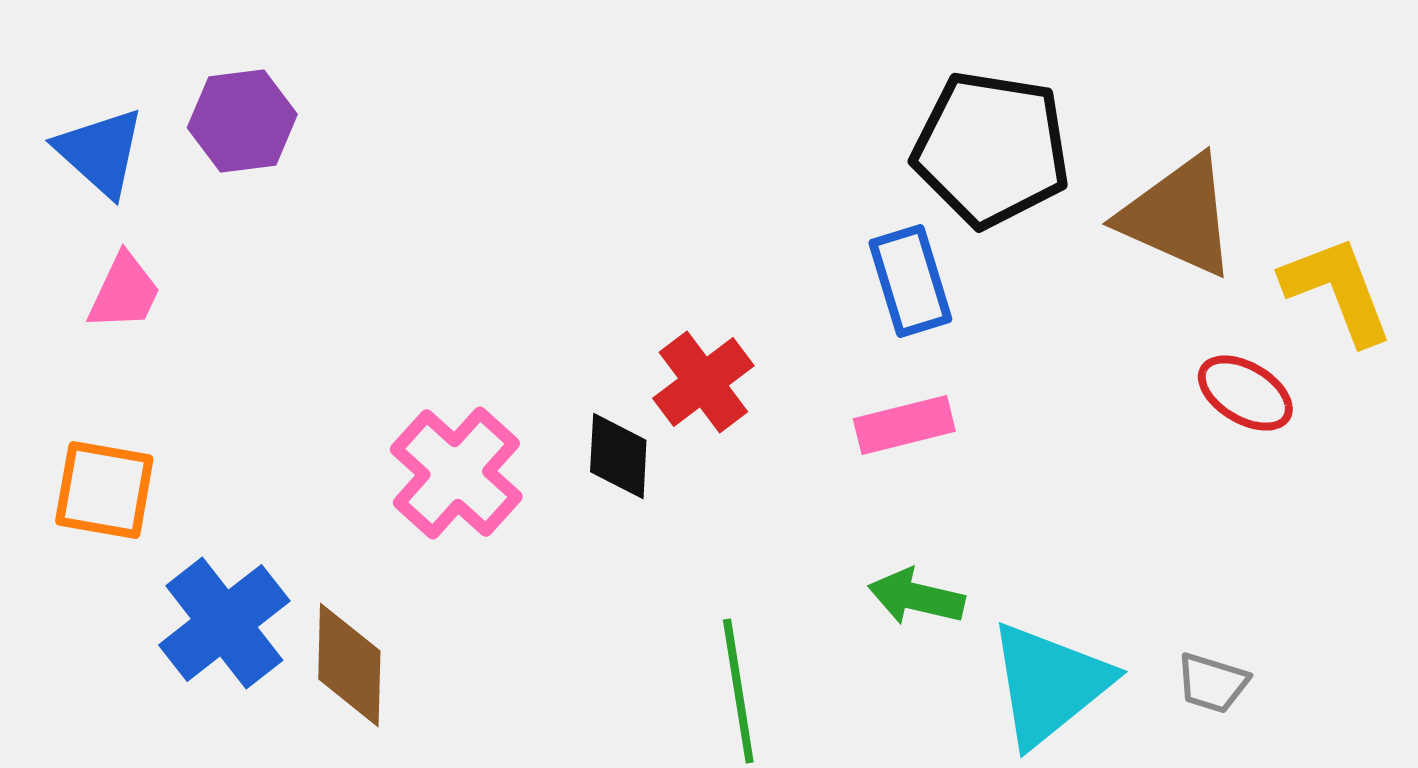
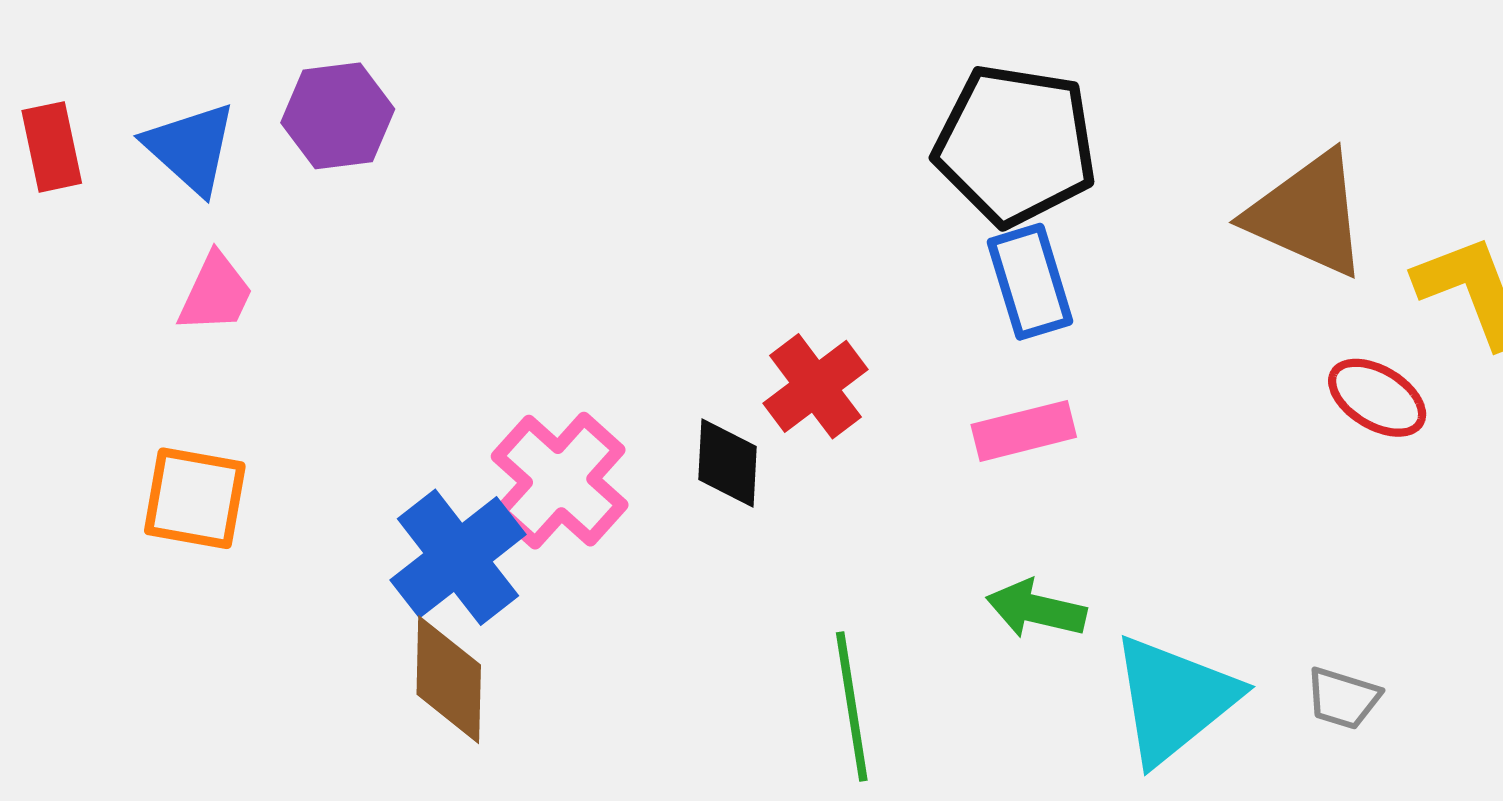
black pentagon: (991, 149) -> (1015, 145), moved
blue cross: (224, 623) -> (458, 557), moved

